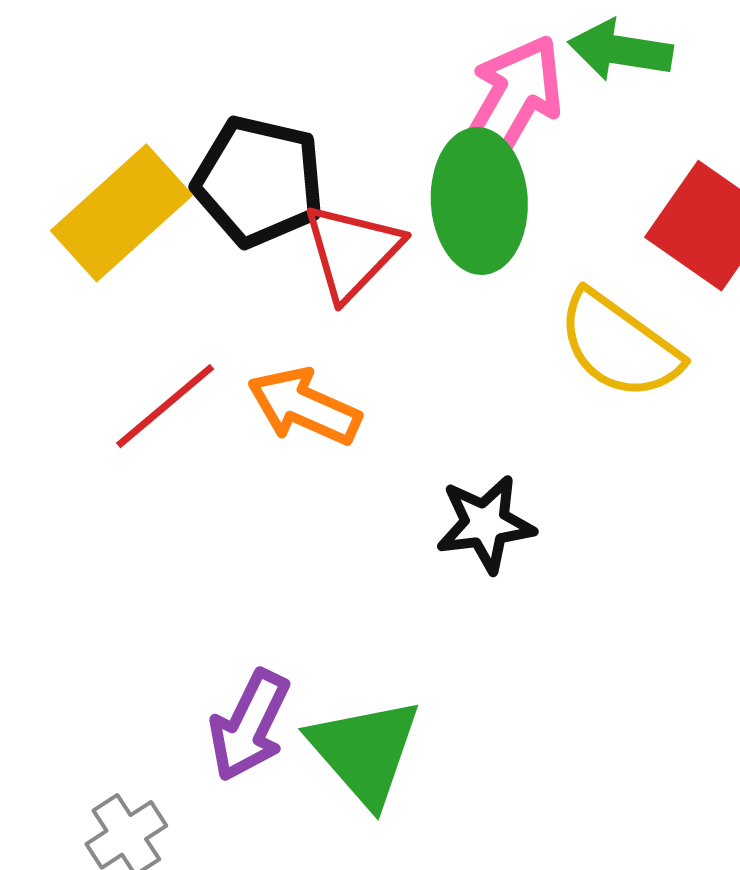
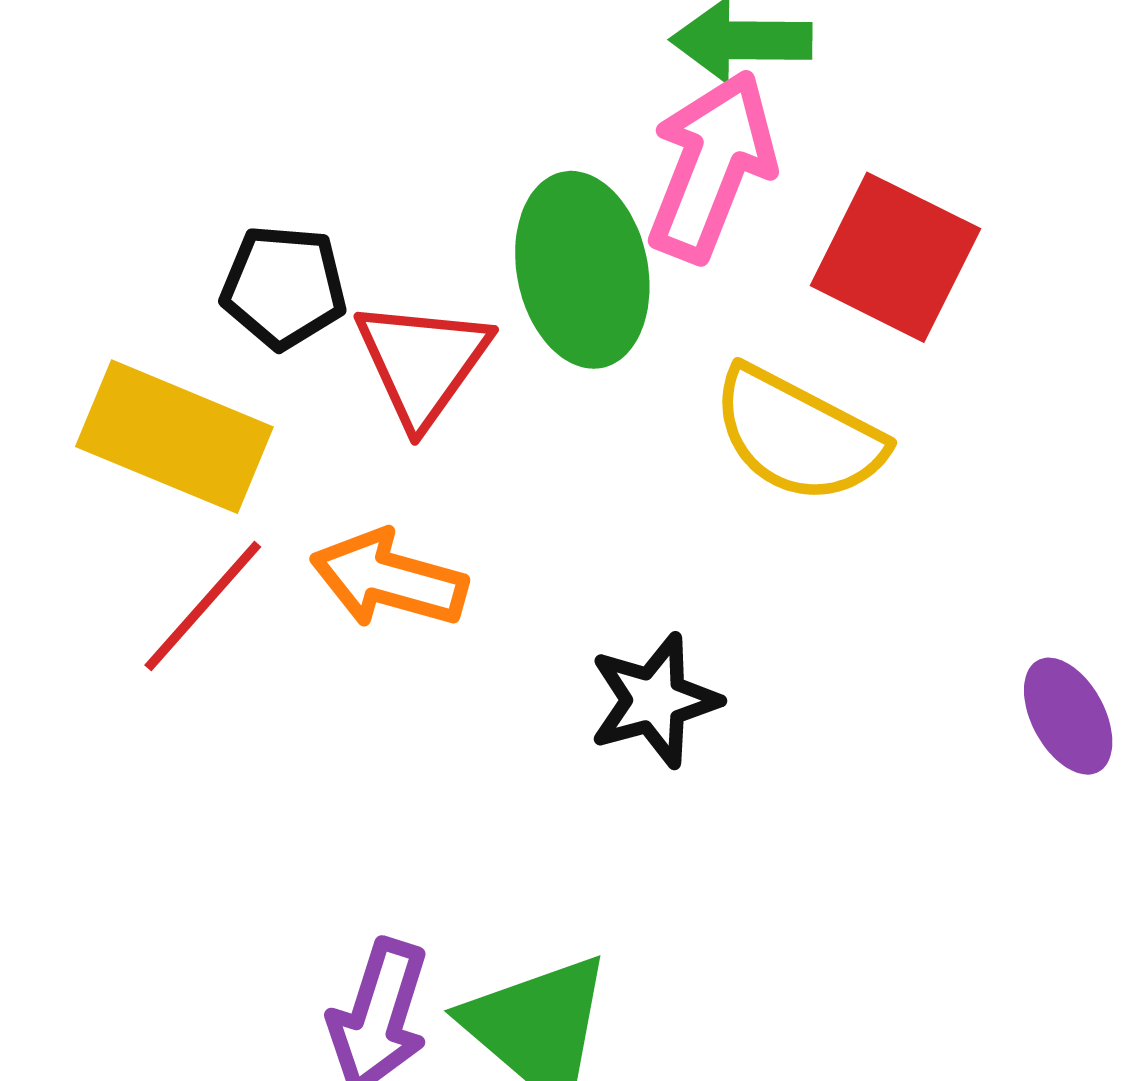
pink arrow: (511, 102) -> (712, 166), moved
black pentagon: (259, 181) -> (284, 287), size x0.7
yellow rectangle: (121, 213) -> (174, 437), moved, turned 73

